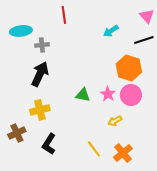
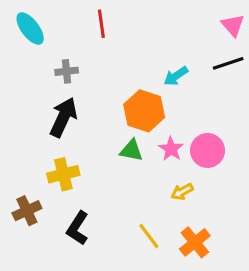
cyan ellipse: (21, 31) -> (30, 29), moved, turned 60
cyan arrow: (111, 31) -> (176, 76), moved
orange hexagon: (129, 68) -> (144, 111), moved

